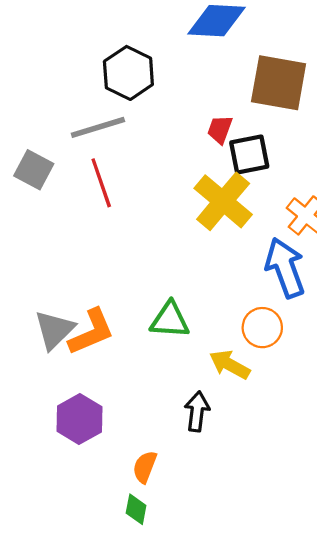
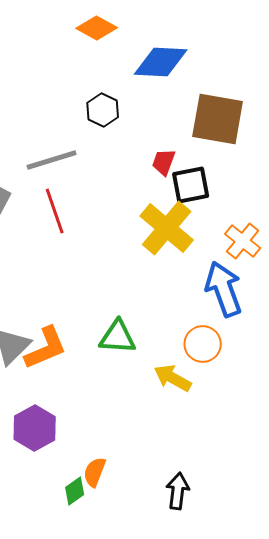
black hexagon: (128, 73) -> (103, 110), moved, size x0.7
black arrow: (197, 411) -> (178, 491), moved
green diamond: (136, 509) -> (75, 491), moved, turned 44

